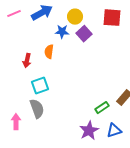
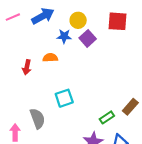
orange semicircle: (49, 52) -> (50, 58), turned 80
cyan square: (40, 86) -> (64, 98), moved

